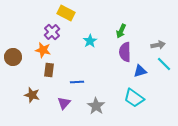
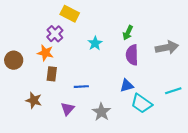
gray arrow: (158, 45) -> (167, 47), size x1.5
cyan line: (164, 64) -> (173, 91), moved, turned -63
blue triangle: (140, 71) -> (127, 86), moved

